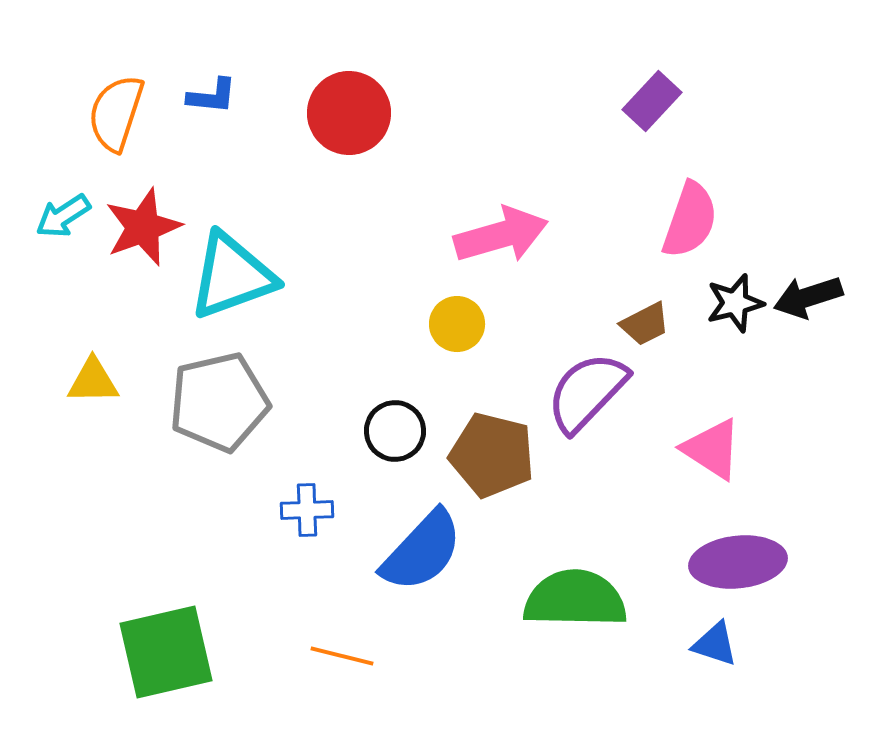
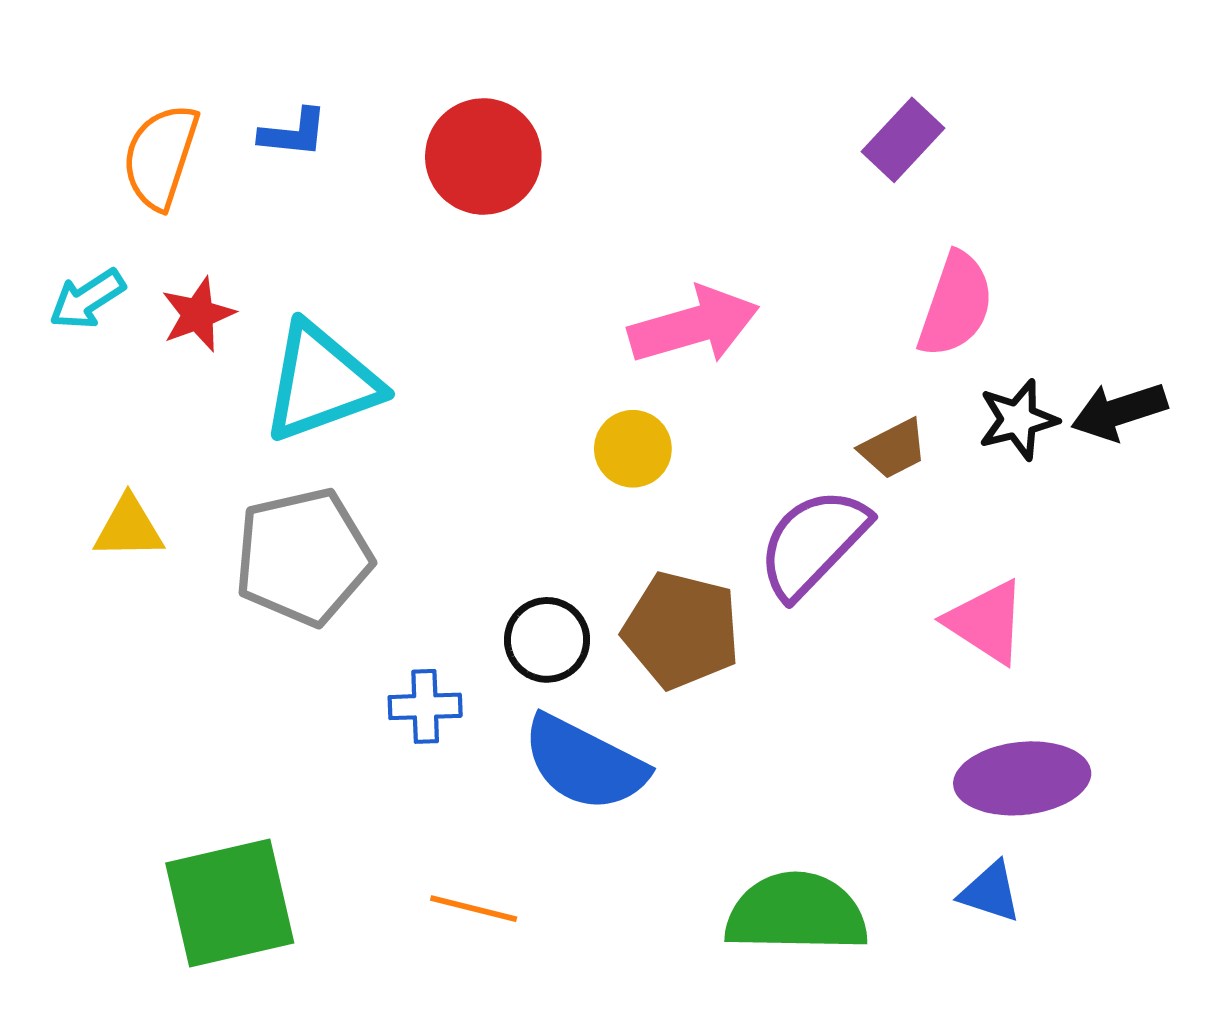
red star: (143, 227) -> (198, 314), size x0.7
black circle: (395, 431) -> (547, 640), moved
blue semicircle: (422, 551) -> (584, 763), turned 74
green semicircle: (575, 599) -> (796, 913), moved

